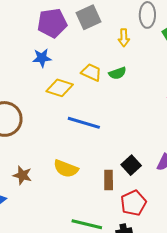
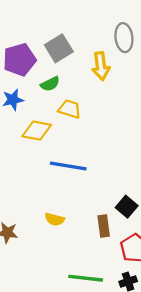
yellow arrow: (124, 38) -> (101, 66), size x1.4
green semicircle: (117, 73) -> (50, 84), moved
yellow semicircle: (66, 169) -> (55, 219), size x0.7

